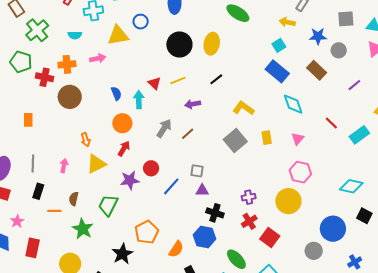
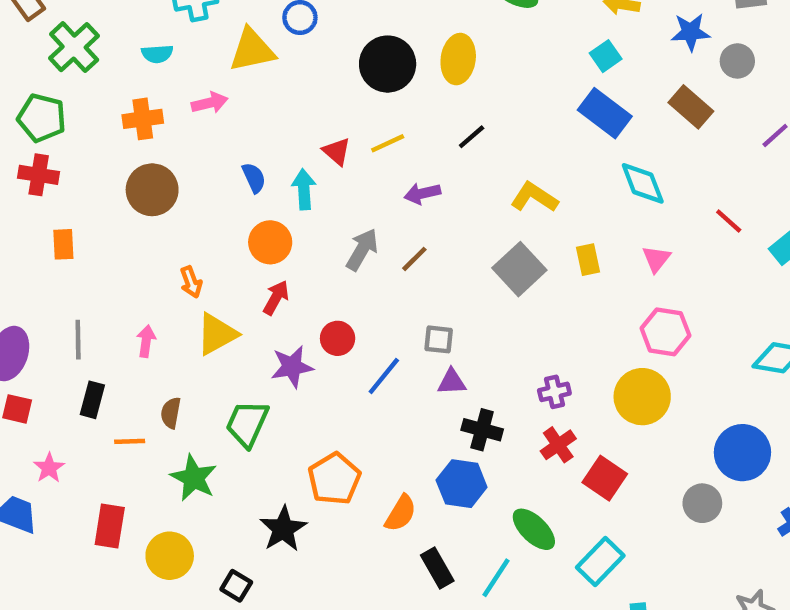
red cross: (45, 77) -> (39, 175), moved
red rectangle: (33, 248) -> (110, 526), moved

